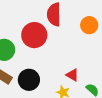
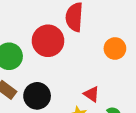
orange circle: (89, 25) -> (115, 48), moved

